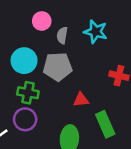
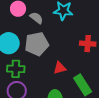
gray semicircle: (62, 35) -> (36, 18), turned 128

